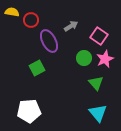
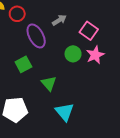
green triangle: (96, 83) -> (49, 83), moved
cyan triangle: (98, 113) -> (65, 112), moved

